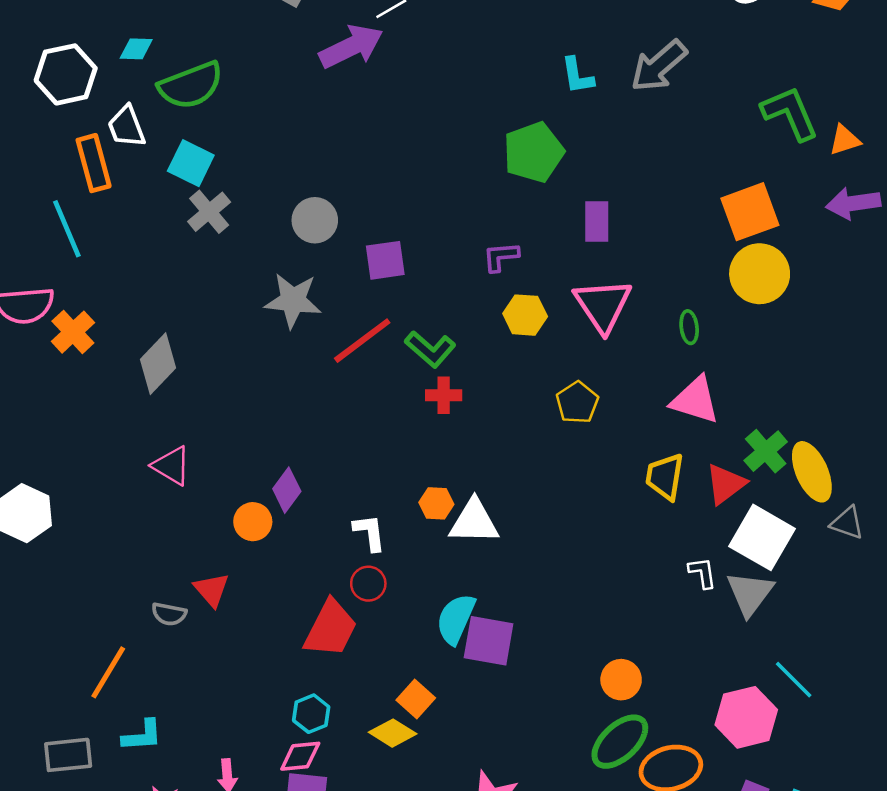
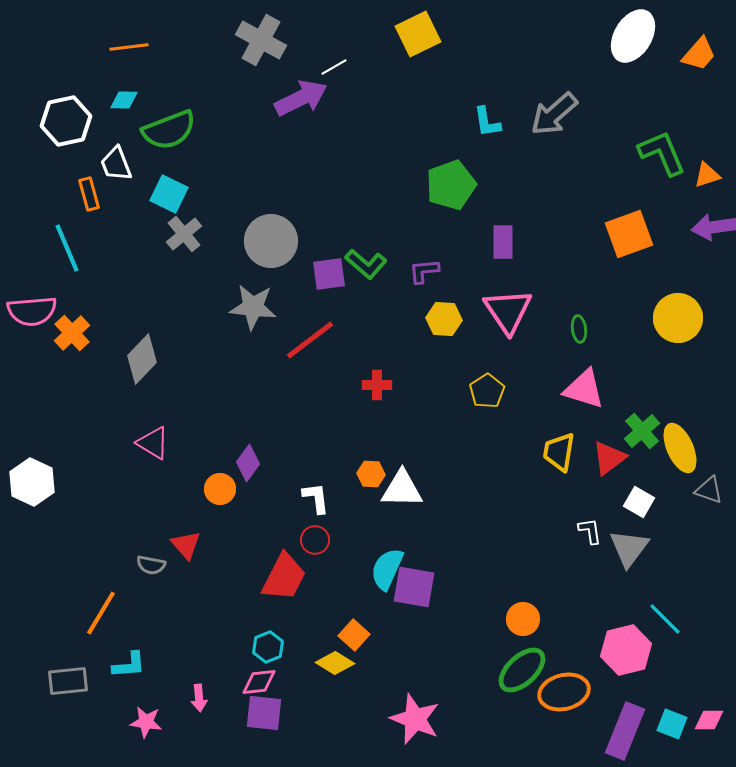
orange rectangle: (94, 163) -> (89, 194), size x0.7
gray circle: (315, 220) -> (271, 241), size x1.4
yellow circle: (760, 274) -> (678, 318), moved
green L-shape: (430, 349) -> (366, 264), moved
white square: (762, 537) -> (639, 502), size x0.6

